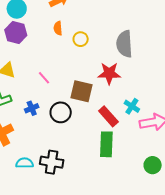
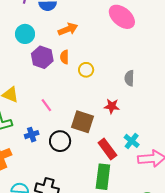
purple hexagon: (16, 33) -> (42, 57), moved
gray semicircle: (124, 44) -> (129, 78), size x0.6
red star: (109, 73) -> (112, 106), size x0.7

